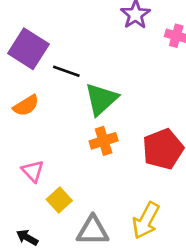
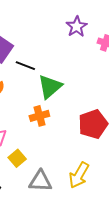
orange cross: (104, 141) -> (39, 116), moved

